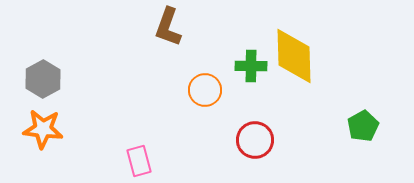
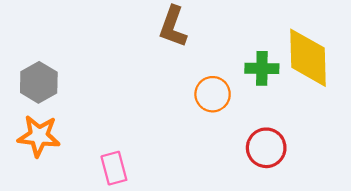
pink rectangle: (139, 161) -> (114, 168), moved

